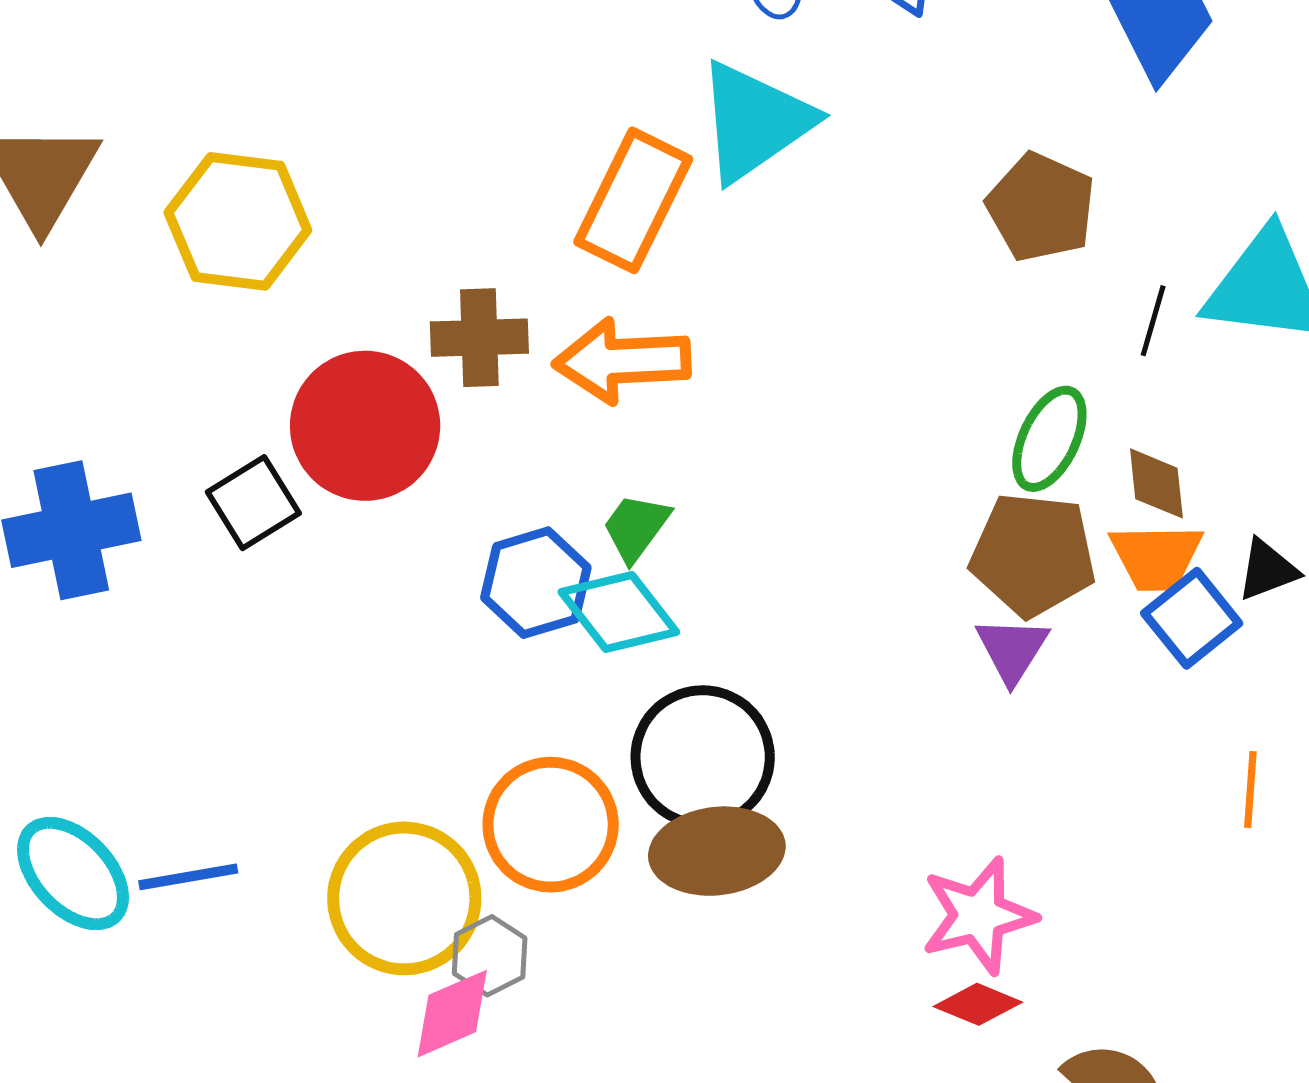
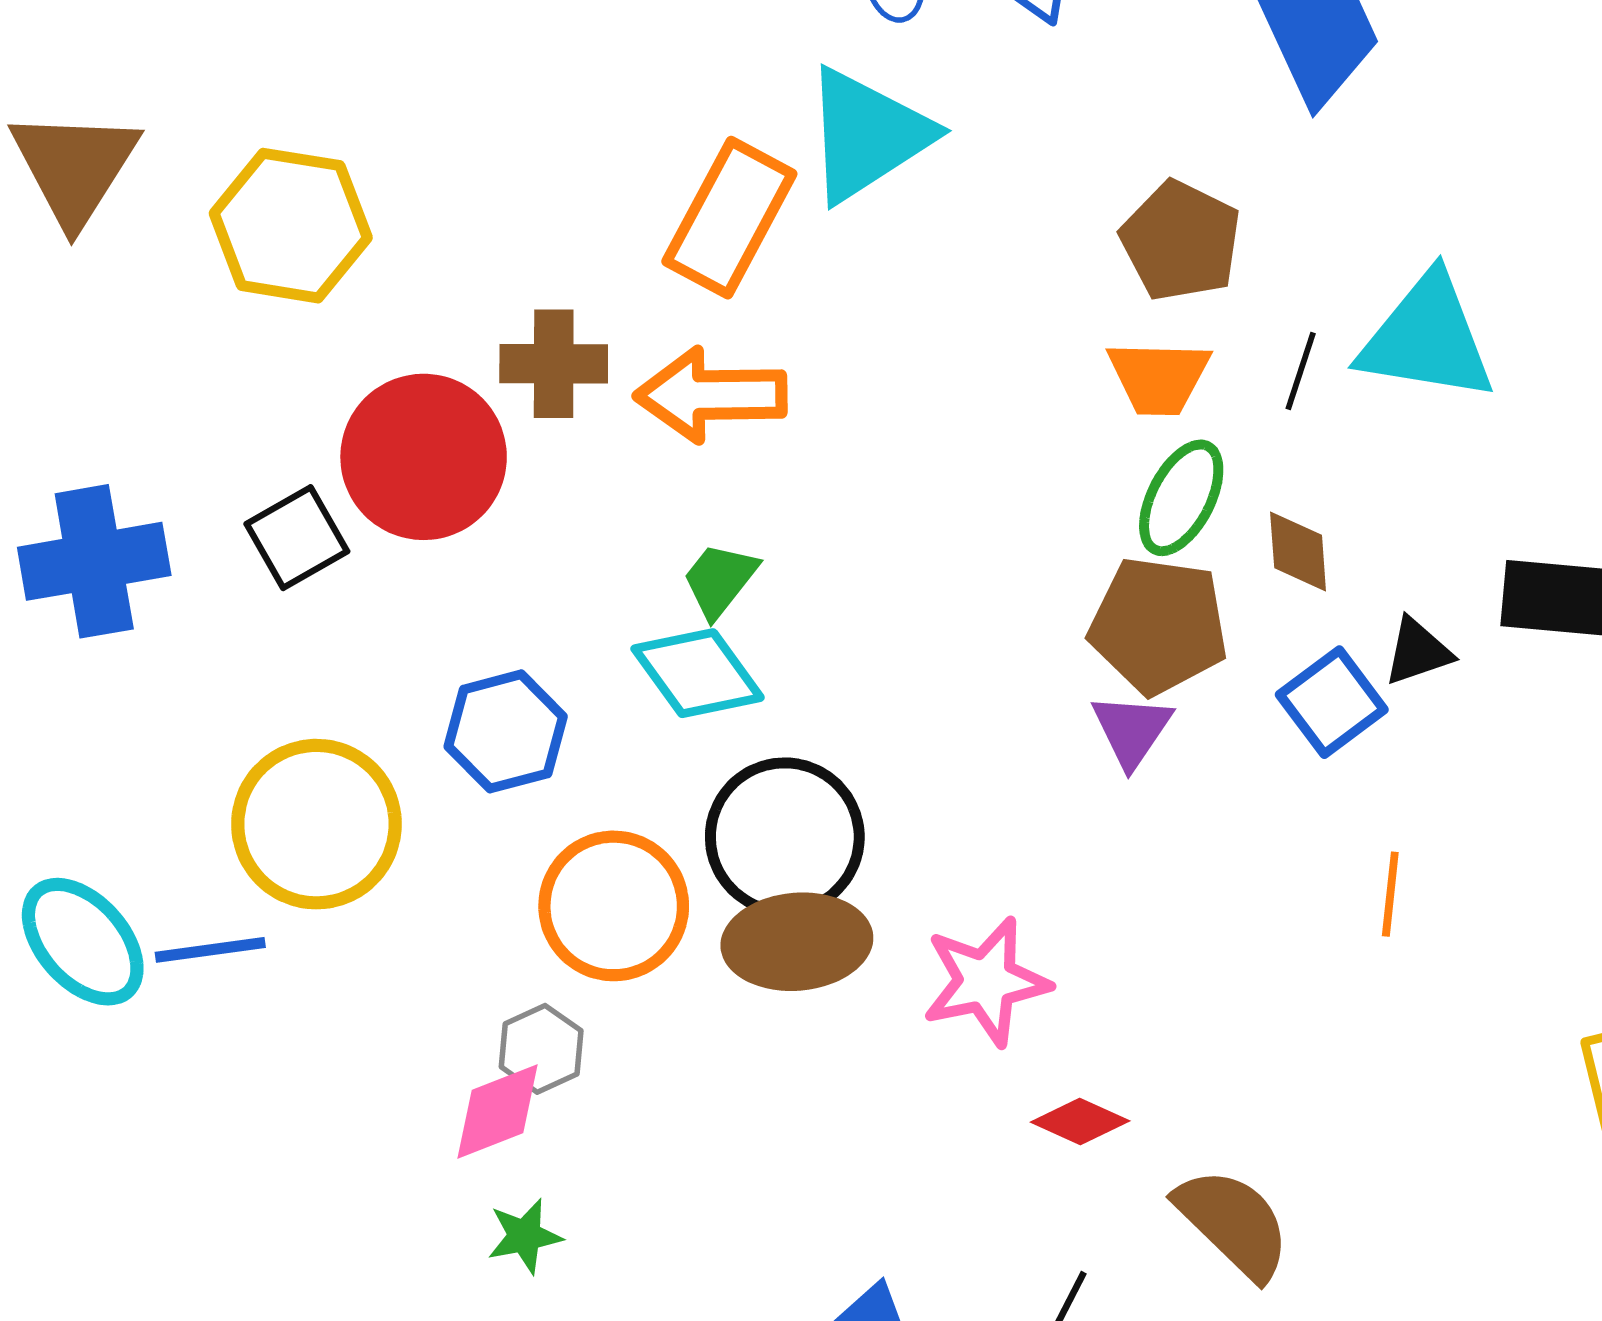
orange trapezoid: (1156, 557) -> (1159, 377), moved
blue hexagon: (536, 583) -> (506, 731), moved
yellow circle: (404, 898) -> (316, 824), moved
pink star: (978, 916) -> (986, 981), moved

